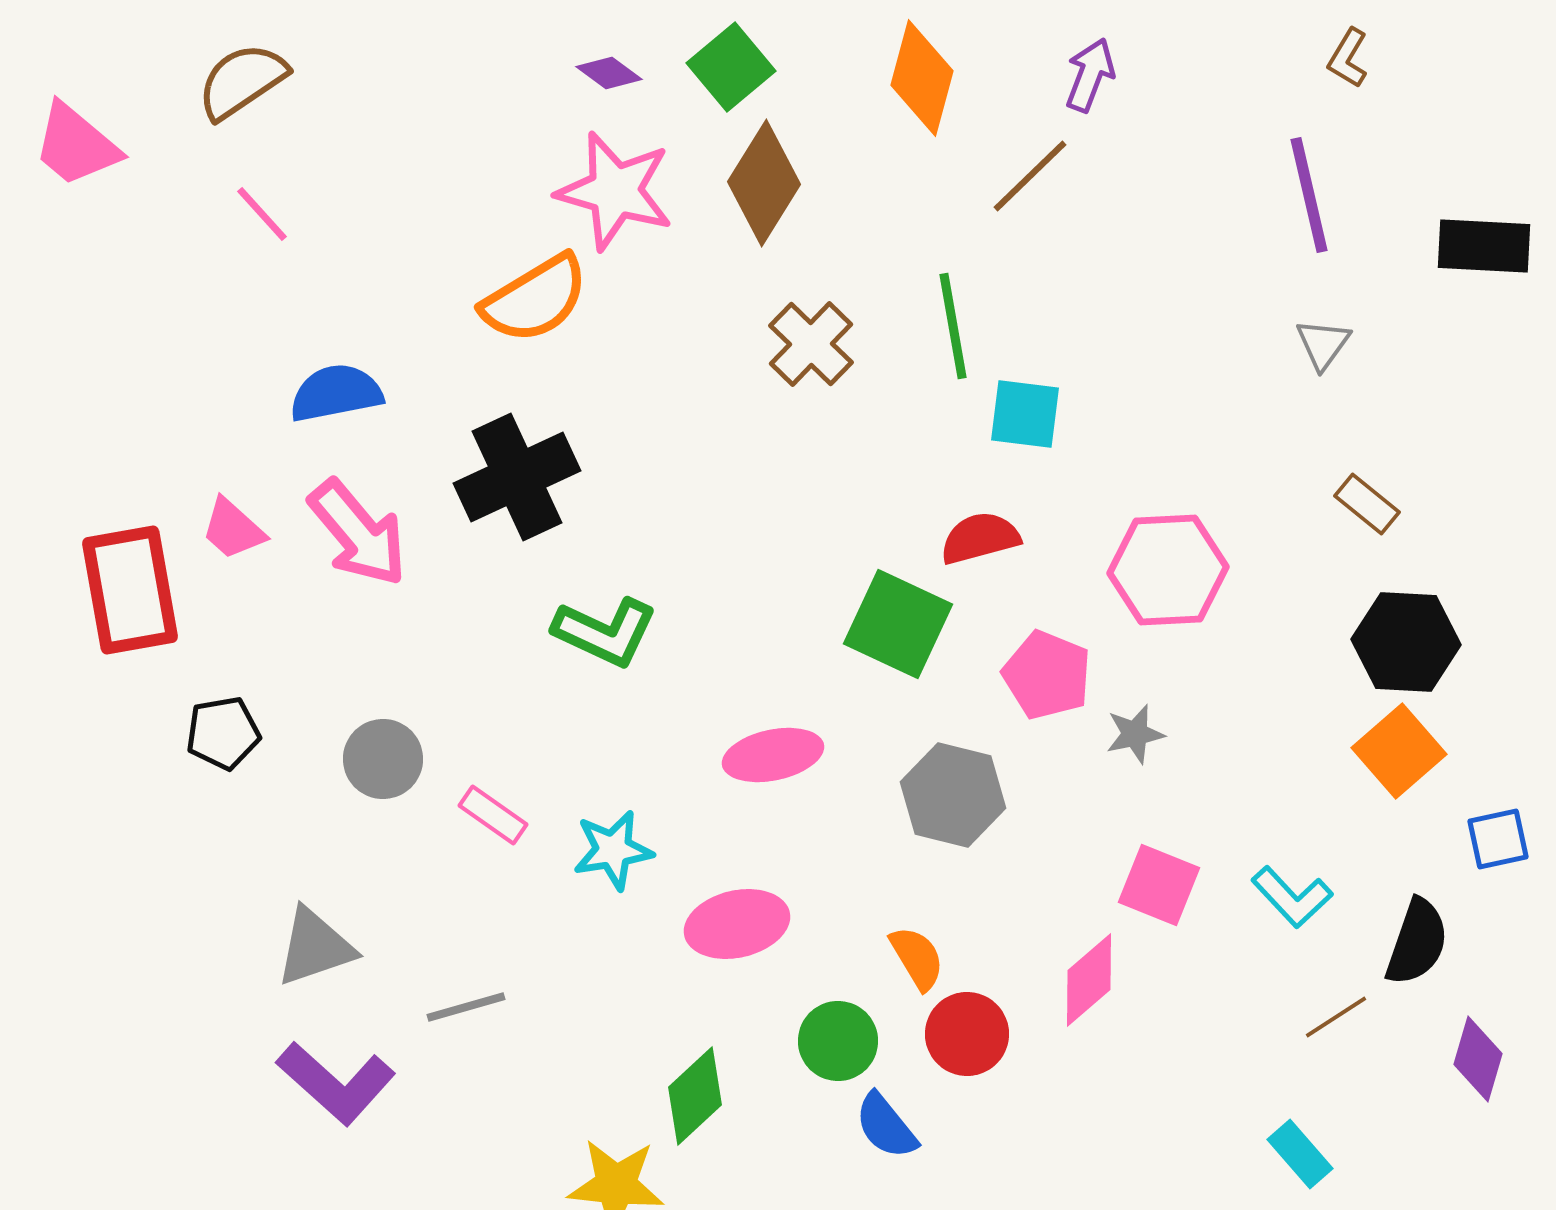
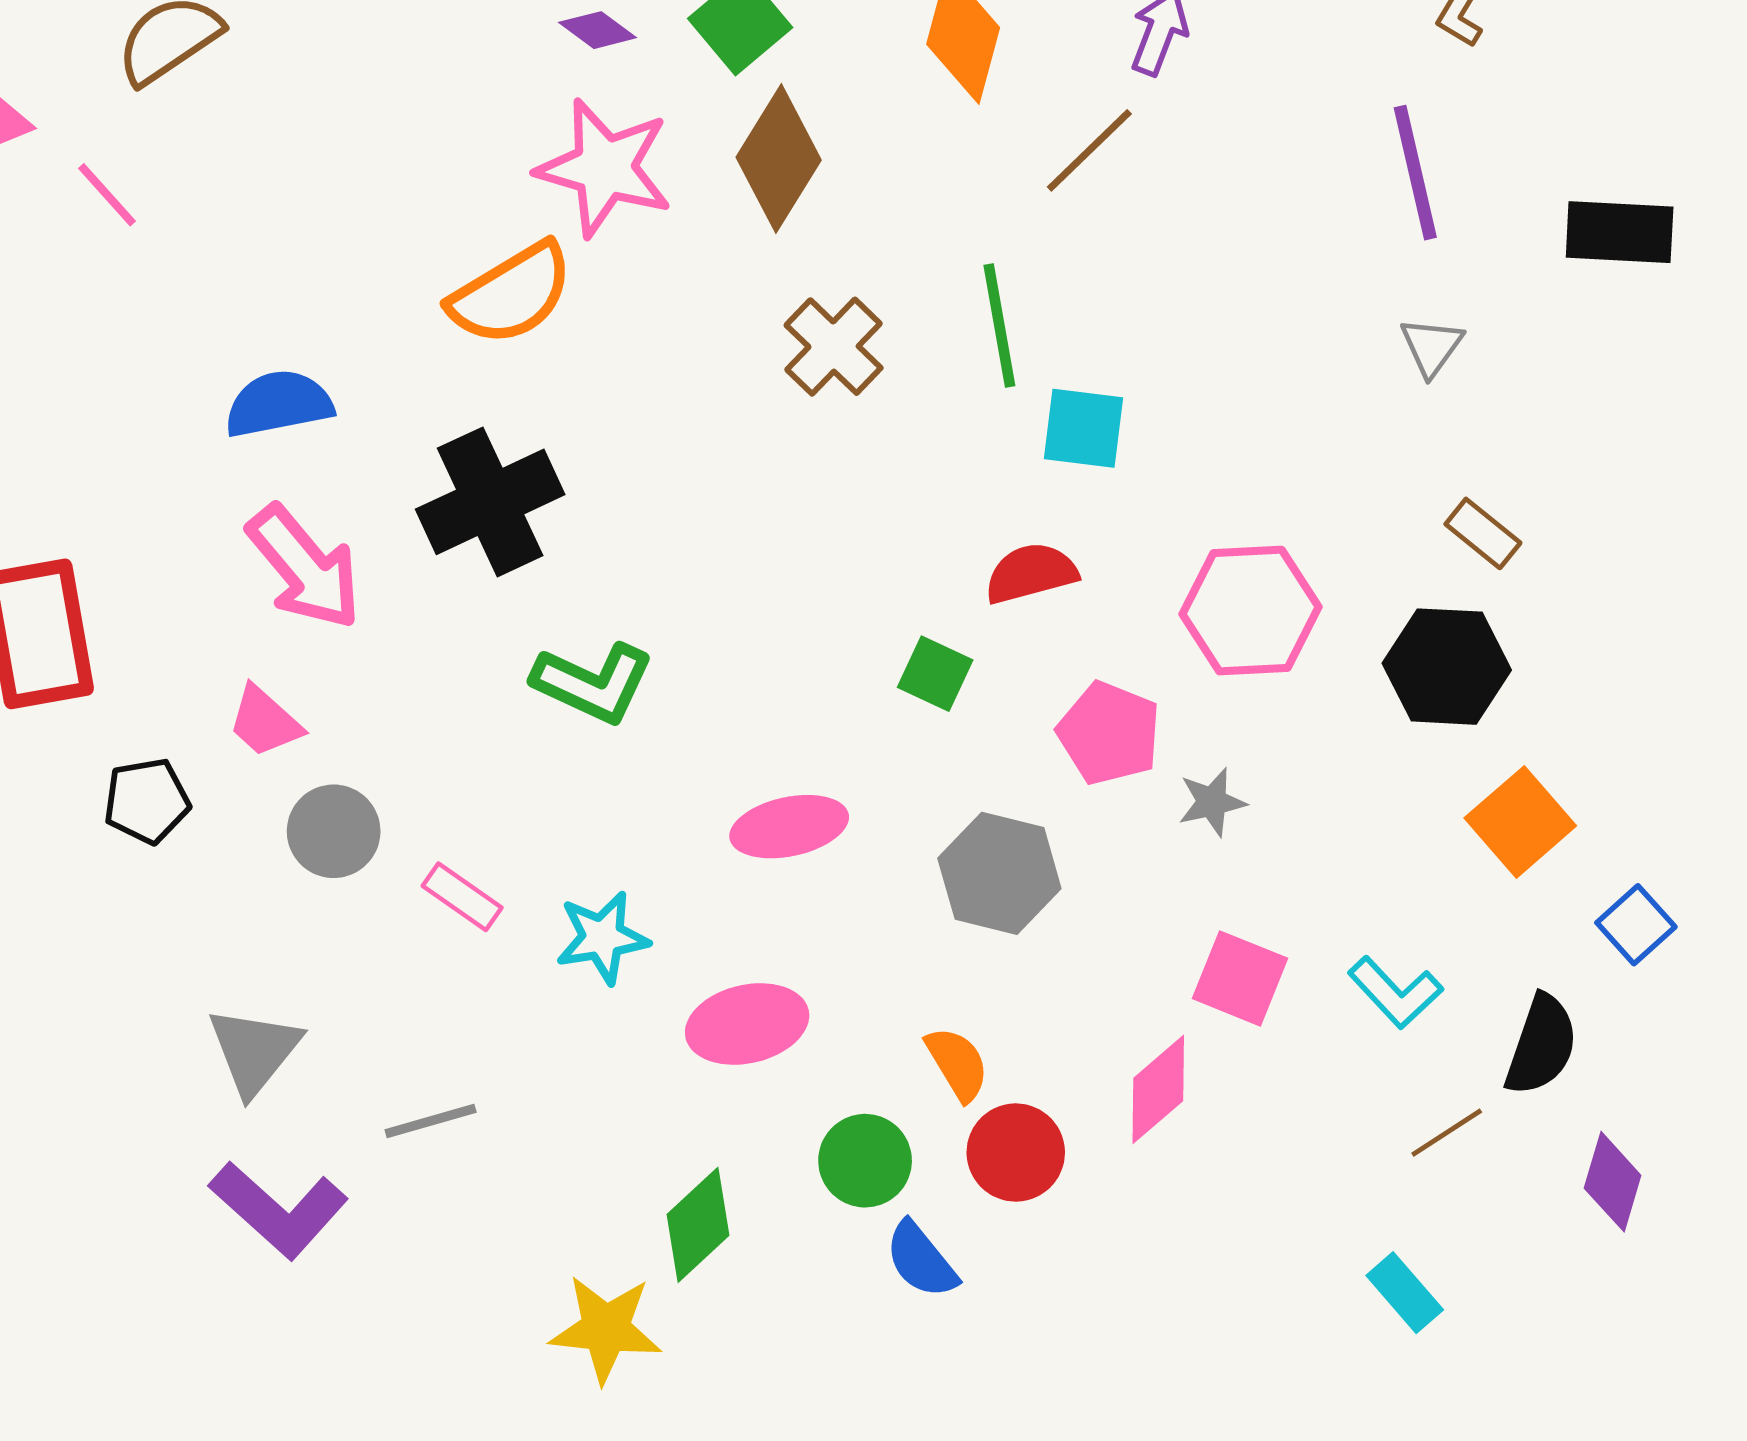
pink line: (262, 214) -> (107, 195), moved
pink trapezoid: (233, 529) -> (265, 721), moved
green square: (898, 624) -> (935, 674), size x0.6
black hexagon: (1406, 642) -> (1447, 667), moved
blue square: (1498, 839) -> (1636, 925), turned -30
gray triangle: (315, 947) -> (254, 1051), turned -32

